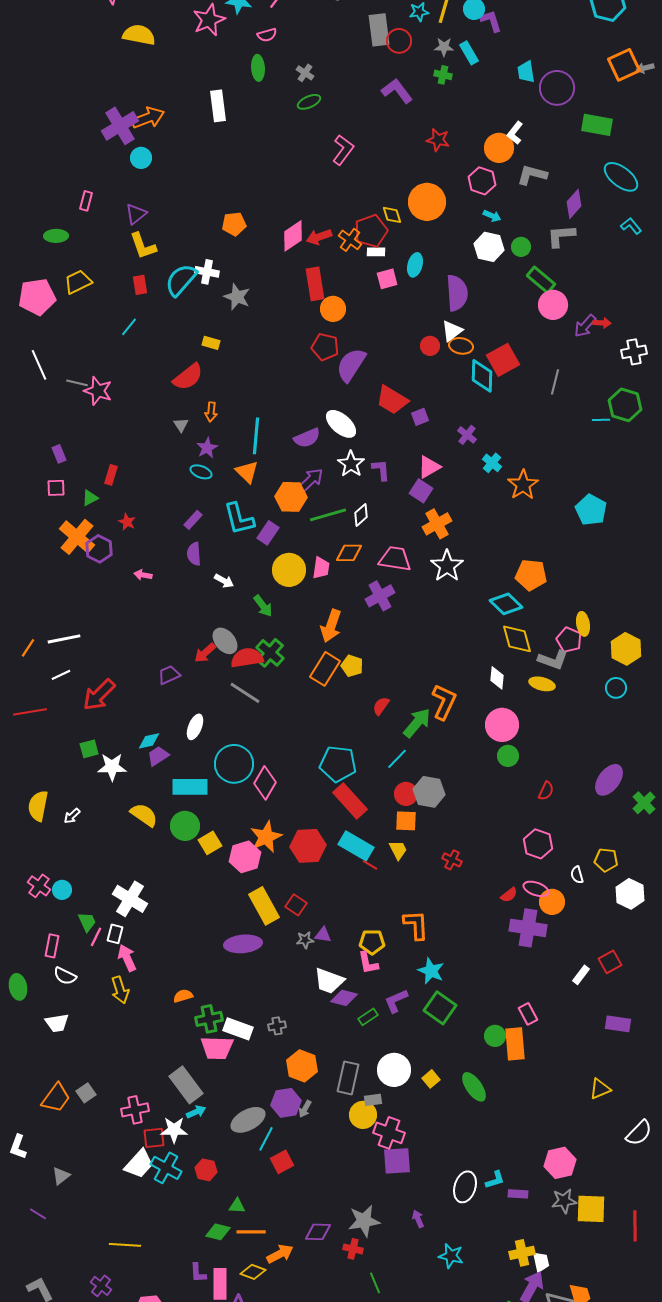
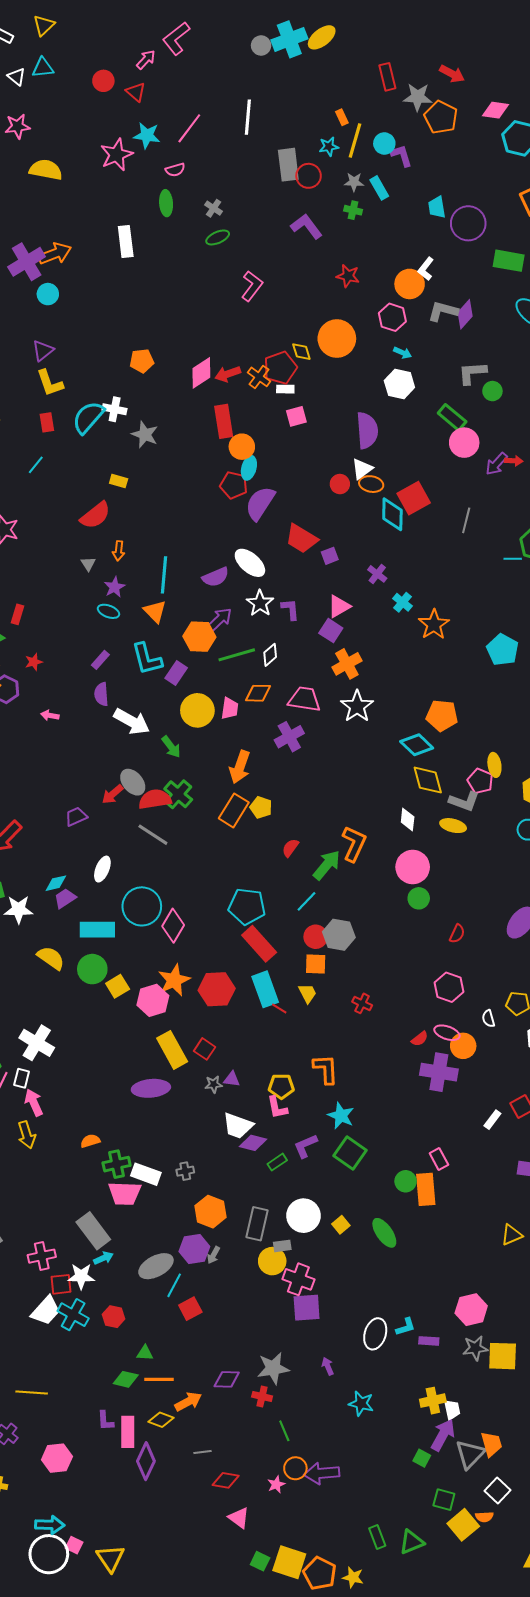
purple diamond: (574, 204) -> (465, 314), moved
green circle: (521, 247) -> (492, 391), moved
cyan ellipse: (415, 265) -> (249, 468), moved
red star: (127, 522) -> (34, 662), turned 30
white arrow: (224, 581) -> (132, 721), size x1.8
cyan rectangle: (356, 846) -> (265, 989), turned 40

